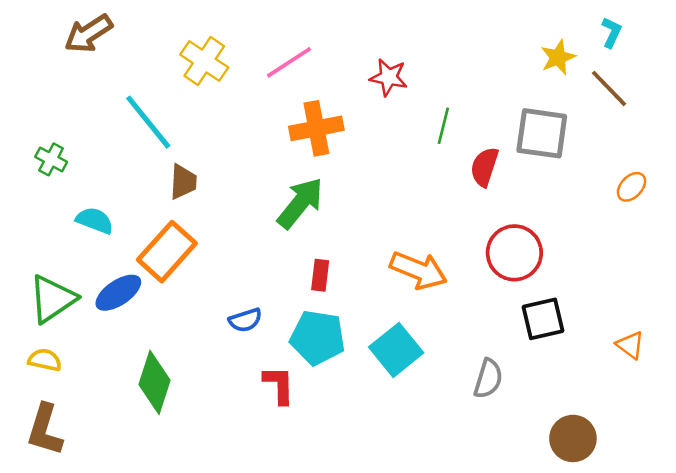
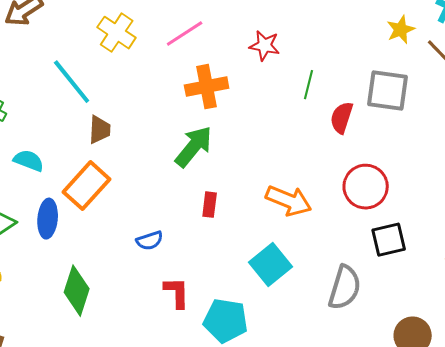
blue ellipse: (118, 293) -> (48, 219), turned -51
cyan pentagon: (318, 338) -> (226, 321), moved
gray semicircle: (488, 379) -> (345, 288), size x1.4

